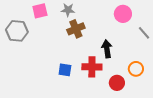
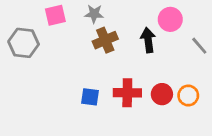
black arrow: (107, 49) -> (148, 40), moved
red circle: (117, 83) -> (162, 94), moved

